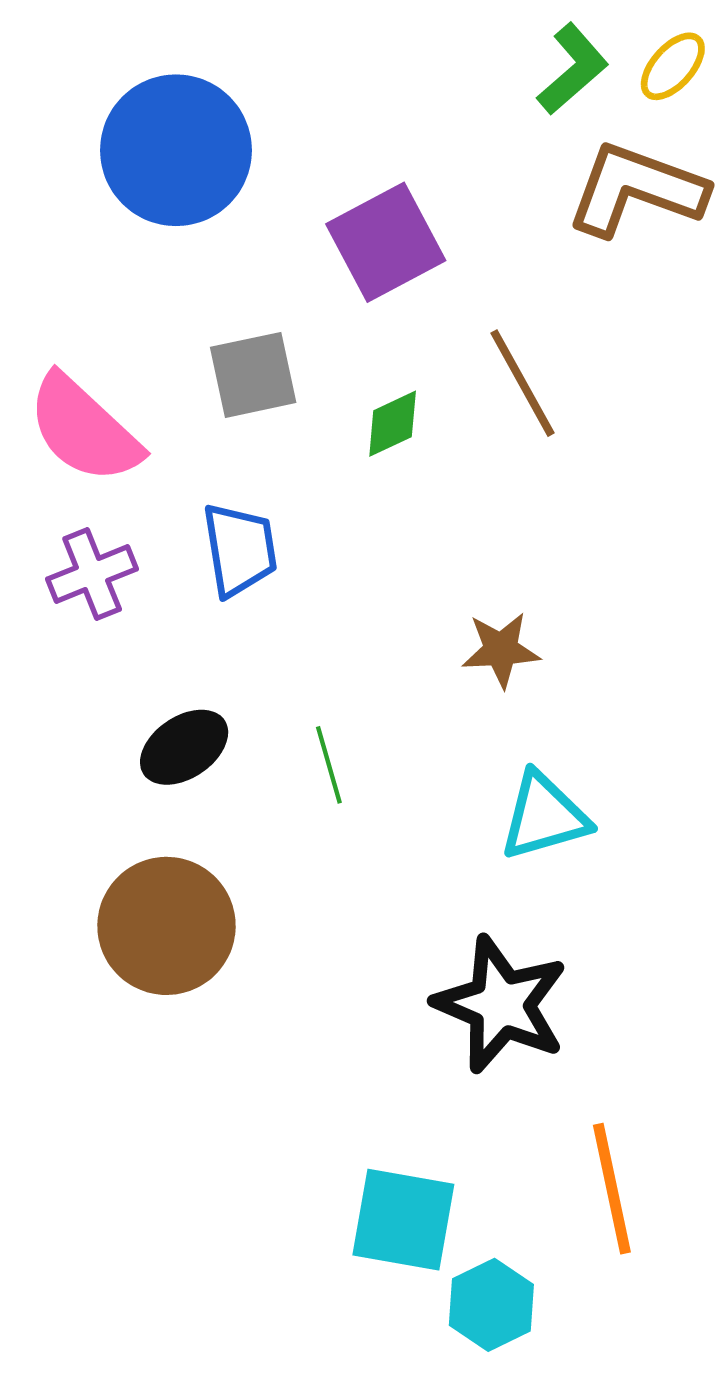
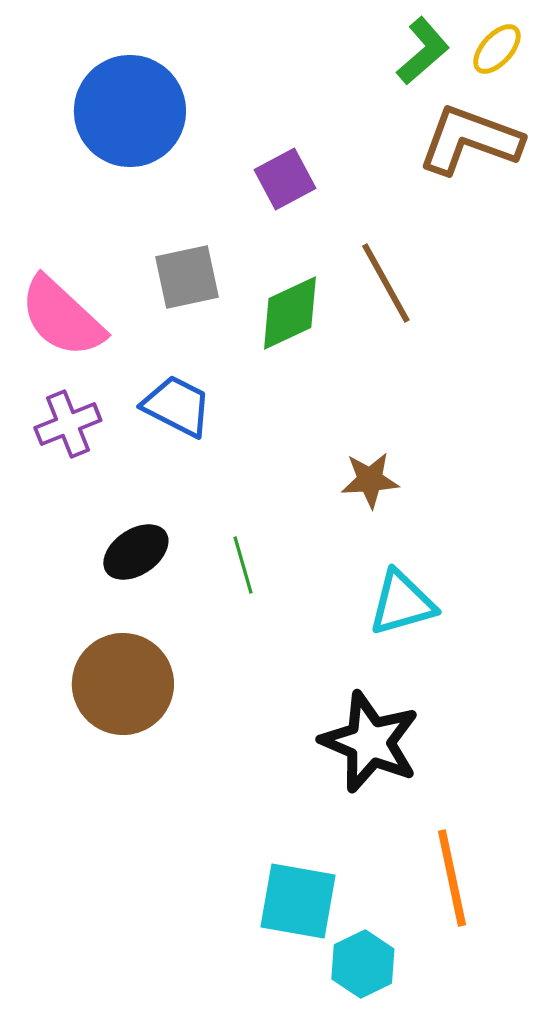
purple square: (386, 242) -> (285, 179), size x0.7
green diamond: (393, 424) -> (290, 313), size x1.5
blue trapezoid: (240, 550) -> (177, 406), turned -54

